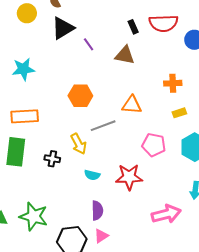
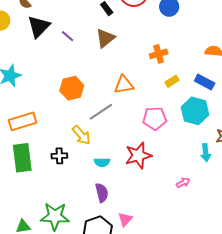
brown triangle: (125, 55) -> (105, 38), turned -35
purple semicircle: (97, 211) -> (102, 193), moved
pink arrow: (166, 214) -> (183, 183), size x0.5

